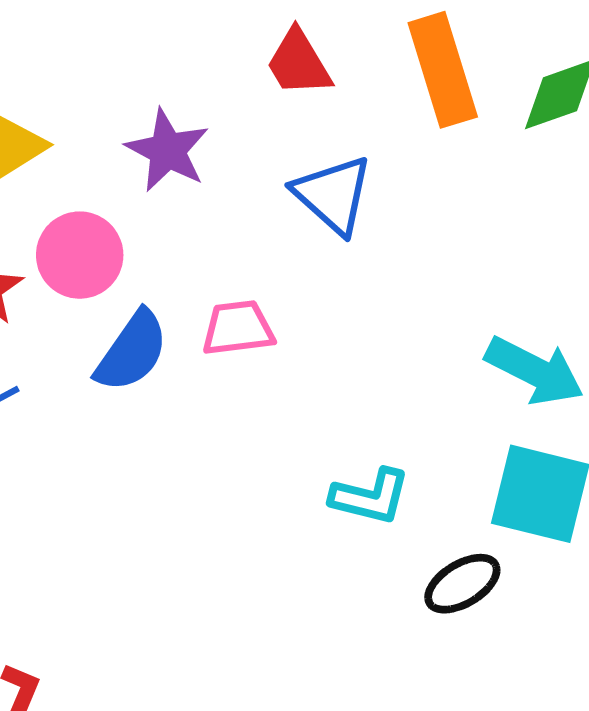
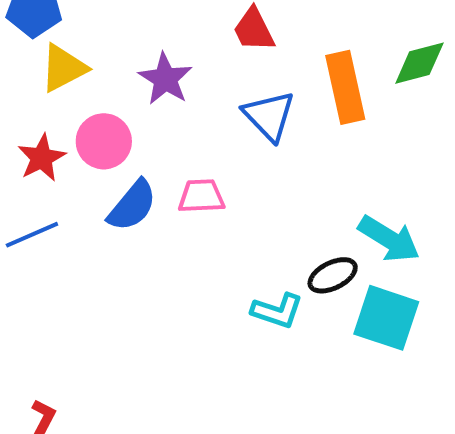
orange rectangle: (443, 70) -> (345, 87), moved
black ellipse: (462, 584) -> (333, 275), moved

